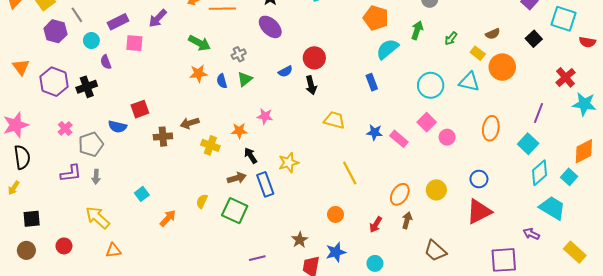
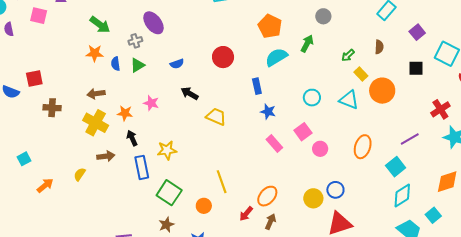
purple ellipse: (270, 27) -> (153, 23), moved
brown semicircle: (493, 34) -> (379, 47), moved, turned -72
green arrow: (451, 38) -> (348, 55), moved
black square: (534, 39) -> (416, 68), turned 35
red circle: (314, 58) -> (223, 57), moved
black arrow: (311, 85) -> (190, 93), moved, turned 126
cyan circle: (431, 85) -> (312, 98), size x0.7
purple line: (538, 113) -> (410, 139), turned 30
brown arrow: (190, 123) -> (96, 94), moved
blue star: (375, 132) -> (268, 112), moved
yellow cross: (210, 145) -> (96, 123), size x1.4
yellow line: (350, 173) -> (222, 182), moved
cyan square: (569, 177) -> (433, 215), moved
brown arrow: (237, 178) -> (106, 156), moved
blue circle: (479, 179) -> (335, 190), moved
yellow circle: (436, 190) -> (313, 198), moved
green square: (235, 211) -> (169, 193), moved
red arrow: (376, 225) -> (246, 214), moved

